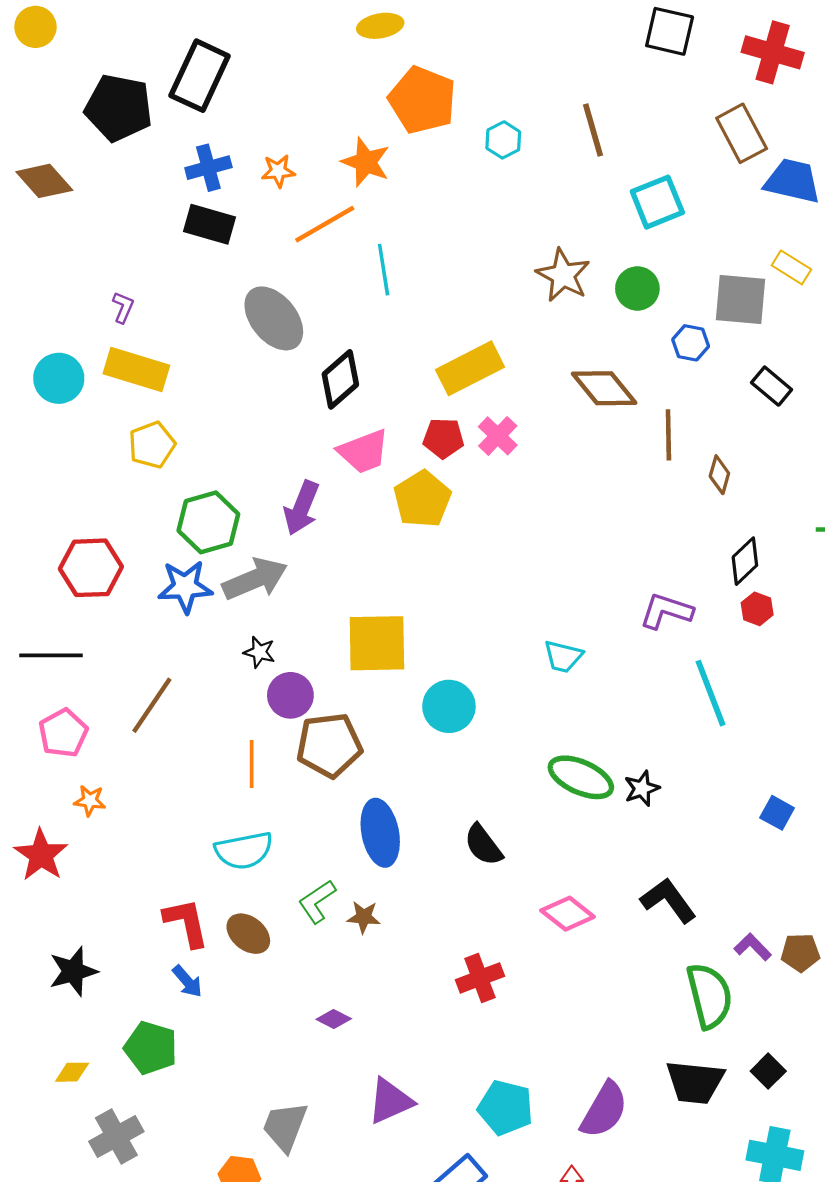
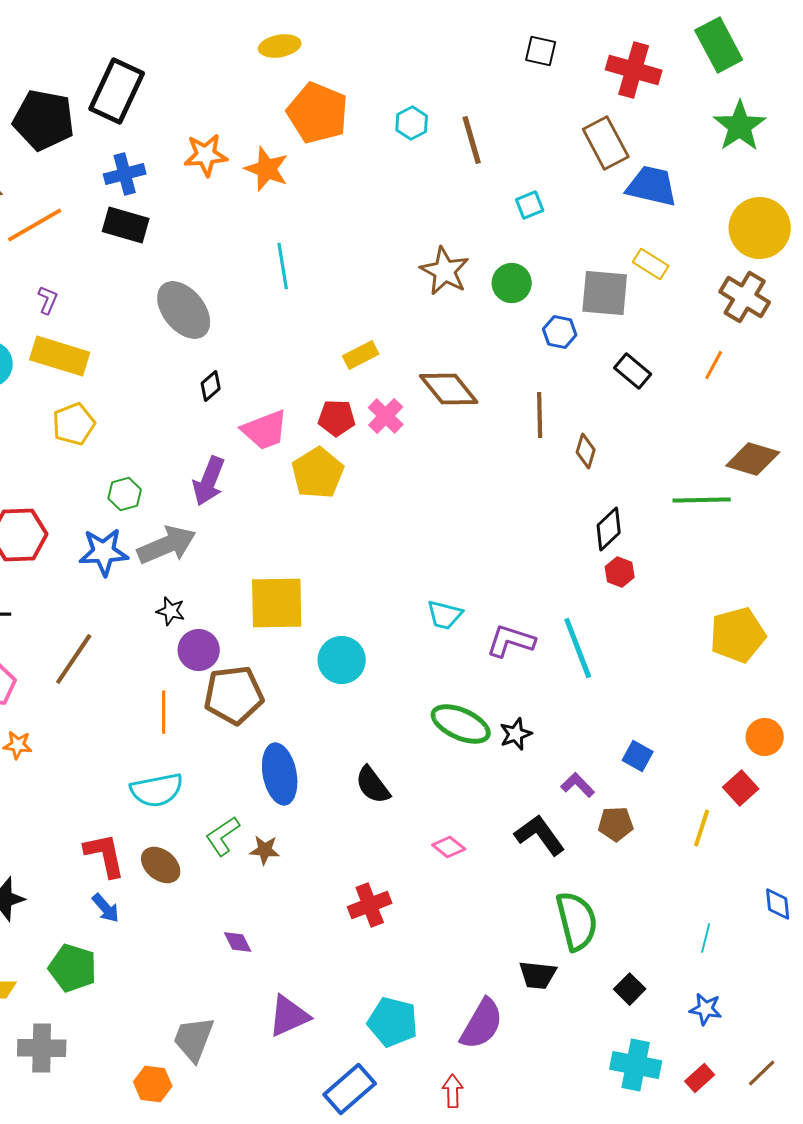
black square: (670, 31) -> (541, 51), size x0.7
cyan hexagon: (503, 140) -> (412, 123), moved
orange star: (278, 171) -> (206, 155), moved, size x1.4
cyan square: (657, 202) -> (530, 205), size x0.6
orange line: (325, 224) -> (35, 225), moved
yellow rectangle: (470, 368) -> (361, 355), size x0.6
black diamond: (340, 379) -> (211, 386), moved, size x0.6
brown diamond: (604, 388) -> (449, 389), moved
green hexagon: (208, 522) -> (125, 494), size x0.6
purple L-shape: (666, 611) -> (511, 641), moved
pink diamond: (568, 914) -> (449, 847), size x0.7
purple L-shape: (753, 947) -> (578, 785), moved
brown pentagon: (800, 952) -> (616, 824), moved
purple diamond: (334, 1019) -> (238, 942), turned 36
black trapezoid: (695, 1082) -> (538, 975), moved, size x0.7
gray cross: (116, 1136) -> (42, 1048), turned 30

